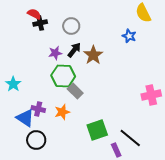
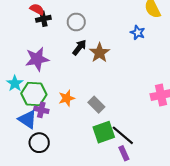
purple star: (55, 53) -> (37, 59), moved, size x1.6
green hexagon: (63, 76) -> (34, 94), moved
gray rectangle: (75, 91) -> (96, 105), moved
orange star: (62, 112) -> (67, 98), moved
black line: (130, 138) -> (123, 135), moved

